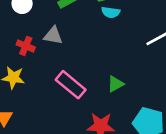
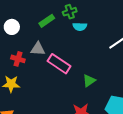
pink rectangle: (71, 85) -> (59, 64), moved

